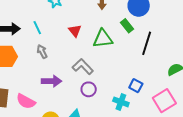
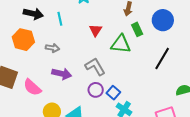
green rectangle: (127, 26) -> (137, 29), moved
gray arrow: (42, 52) -> (52, 48), moved, turned 112
blue square: (136, 86) -> (113, 93), moved

